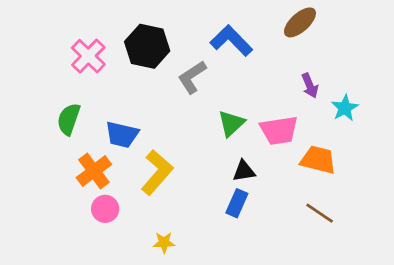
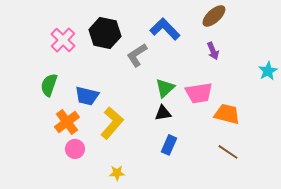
purple arrow: (310, 86) -> (213, 51), moved
cyan star: (345, 108) -> (268, 71), moved
black triangle: (244, 171) -> (163, 113), moved

